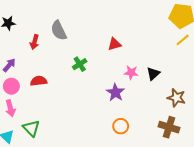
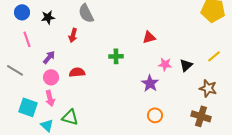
gray semicircle: (59, 30) -> (86, 13), moved
yellow line: (183, 40) -> (214, 56), moved
green cross: (80, 64) -> (116, 56), turned 32
green triangle: (31, 128) -> (70, 117), turned -30

